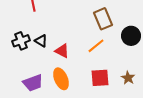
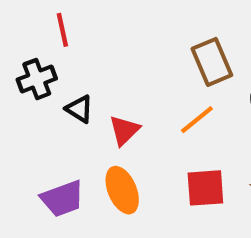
black cross: (21, 41) -> (37, 79), moved
red triangle: (62, 51) -> (124, 130), turned 49

